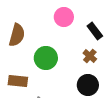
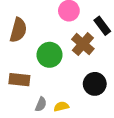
brown cross: (90, 56) -> (83, 44), moved, size x1.5

